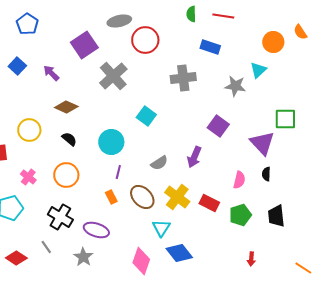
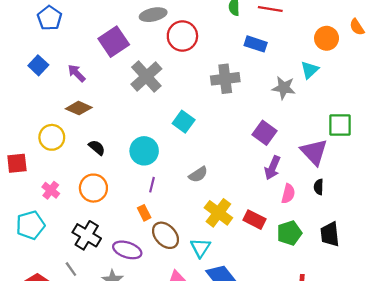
brown diamond: (66, 107) -> (79, 108), moved
purple arrow: (194, 157) -> (272, 168), moved
brown ellipse: (142, 197) -> (166, 235), moved

